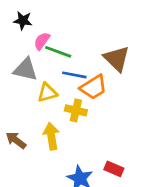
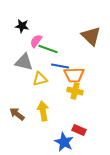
brown triangle: (117, 59) -> (91, 36), moved
orange trapezoid: (93, 87) -> (74, 75), turned 30
yellow cross: (76, 110) -> (75, 91), moved
red rectangle: (114, 169) -> (79, 130), moved

